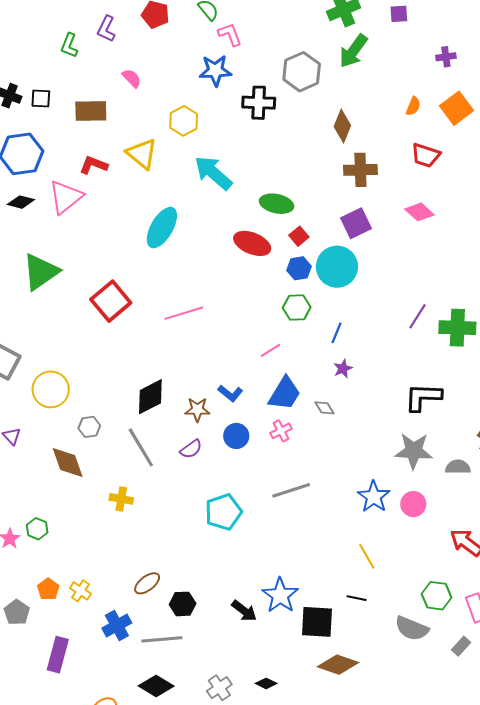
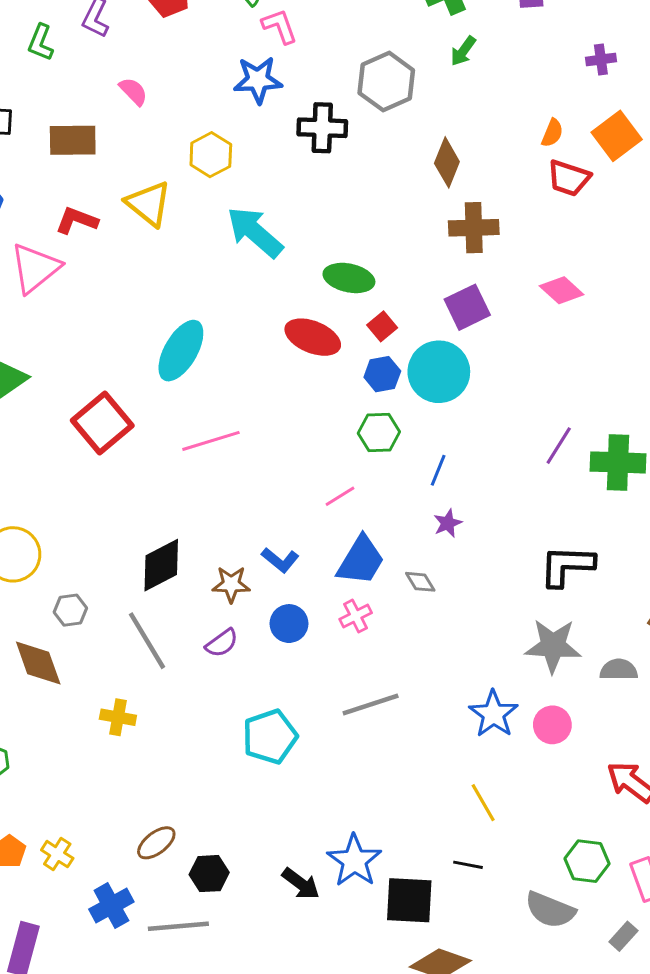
green arrow: (353, 51) -> (463, 51), size x0.6
red trapezoid: (426, 155) -> (569, 178), moved
cyan ellipse: (162, 228) -> (181, 351), moved

